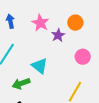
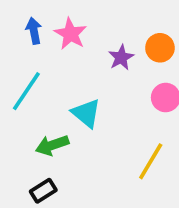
pink star: (40, 23) -> (70, 34), moved
orange circle: (75, 23) -> (160, 48), moved

